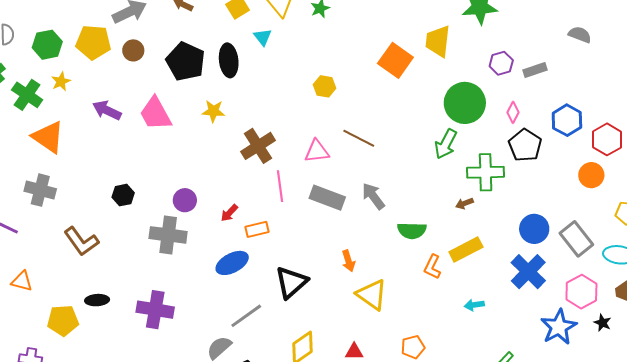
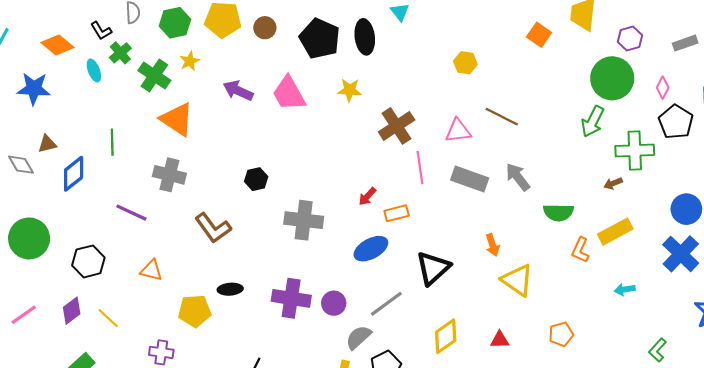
orange square: (395, 60) -> (539, 35), size x0.7
purple hexagon: (501, 63) -> (630, 39), moved
purple circle: (185, 200) -> (334, 303), moved

